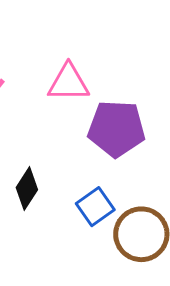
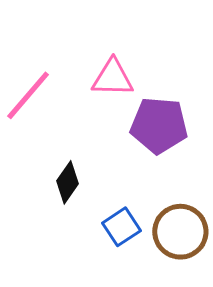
blue square: (95, 207) -> (121, 227), moved

